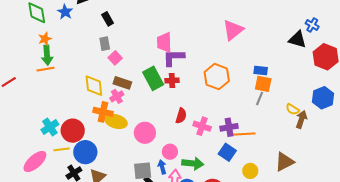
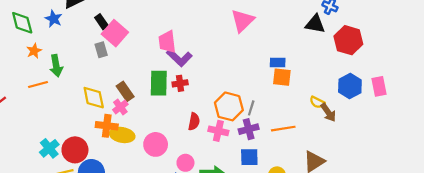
green arrow: (47, 55) -> (56, 66), moved
pink square: (115, 58) -> (115, 33), moved, size x1.6
purple L-shape: (174, 58) -> (179, 58), turned -130
orange hexagon: (217, 77) -> (229, 106), moved
green rectangle: (153, 78) -> (159, 83), turned 35
brown rectangle: (122, 83) -> (125, 91), turned 42
gray line: (260, 99) -> (251, 108), moved
brown arrow: (301, 119) -> (328, 112), turned 132
orange line: (244, 134) -> (283, 129), moved
blue square: (227, 152) -> (249, 157), turned -30

